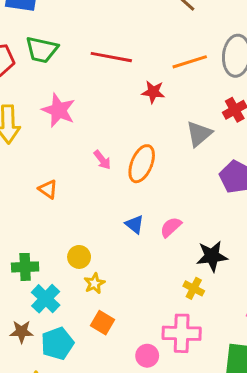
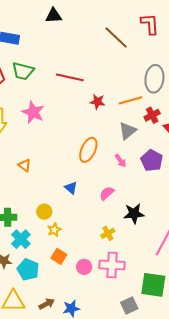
orange line: (190, 62) -> (130, 100), moved
pink arrow: (102, 160) -> (121, 161), moved
blue triangle: (135, 224) -> (71, 188), moved
yellow cross: (194, 288) -> (108, 233), moved, turned 32
cyan pentagon: (57, 343) -> (28, 270), turned -30
pink circle: (147, 356) -> (84, 267), moved

